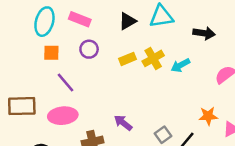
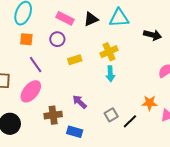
pink rectangle: (80, 19) -> (65, 18), moved
yellow rectangle: (128, 59) -> (75, 60), moved
cyan arrow: (180, 65) -> (110, 74), moved, turned -70
pink ellipse: (63, 116) -> (31, 91), turned -50

